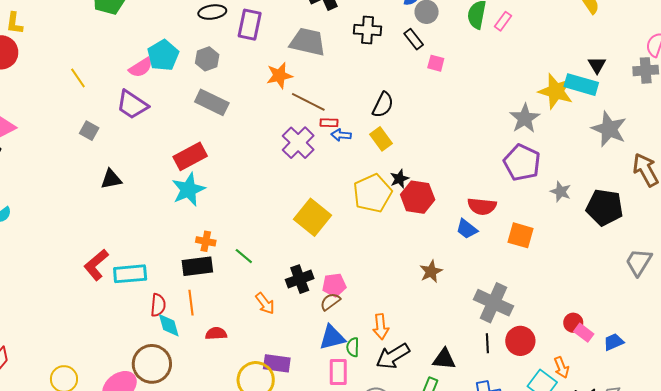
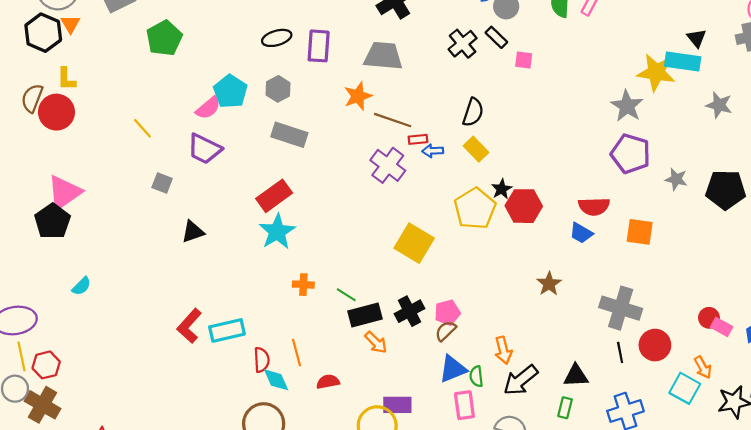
black cross: (368, 30) -> (463, 44), moved, turned -36
gray star: (609, 129) -> (719, 105), size x0.7
black rectangle: (197, 266) -> (365, 315), moved

